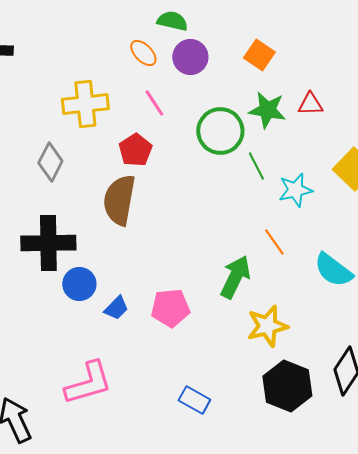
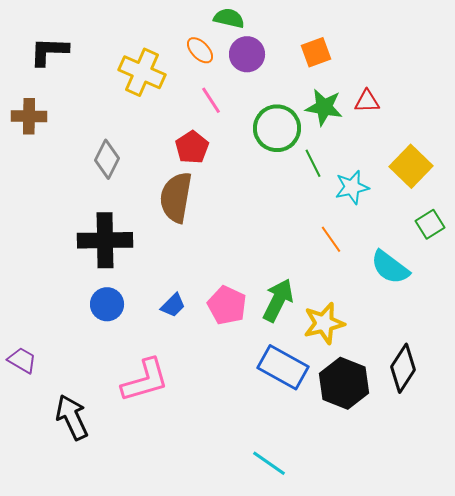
orange square: (259, 55) -> (316, 52), turned 36
yellow cross: (85, 104) -> (142, 72), moved, turned 30
green arrow: (235, 277) -> (278, 300), moved
blue circle: (79, 284) -> (107, 304), moved
pink pentagon: (170, 308) -> (227, 305), turned 30
blue rectangle: (194, 400) -> (283, 367), moved, size x1.6

